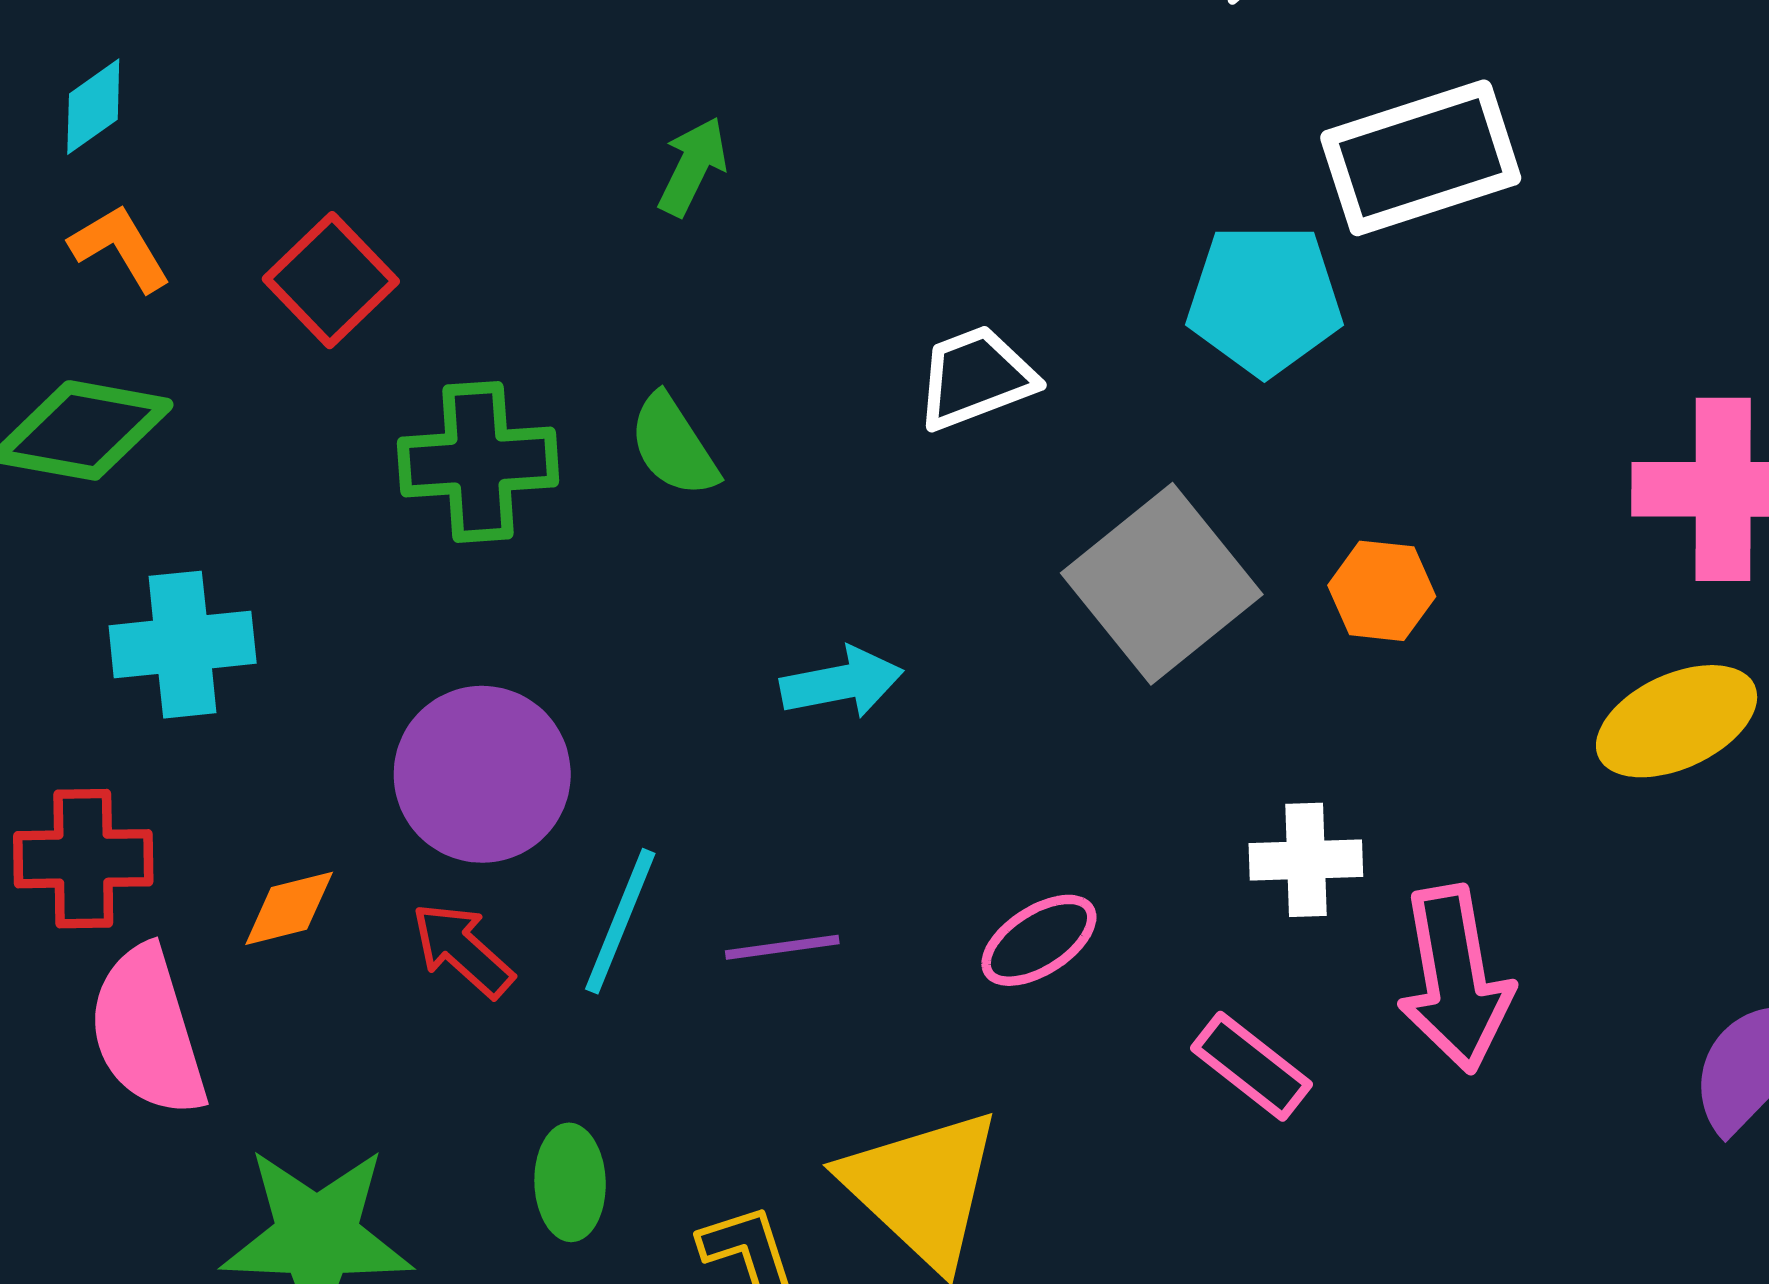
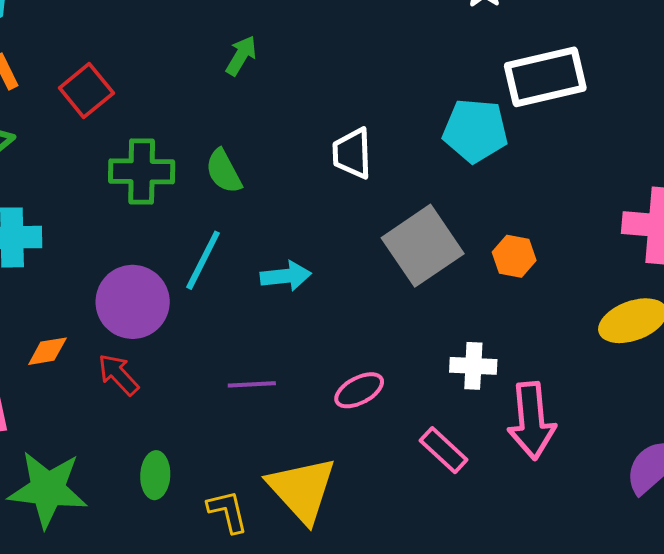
white trapezoid: (976, 378) -> (352, 153), turned -76
cyan line: (620, 921) -> (203, 260), moved

